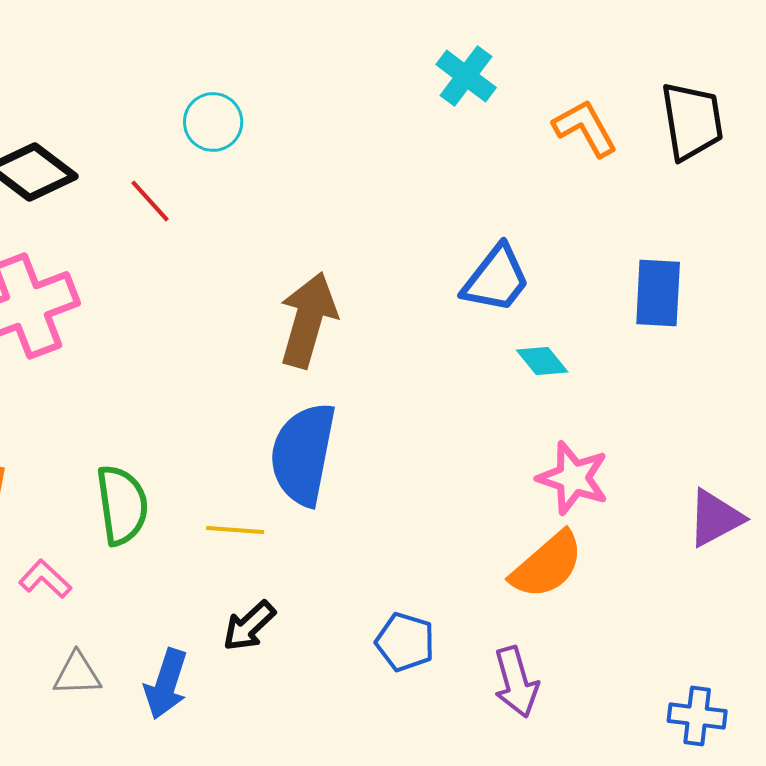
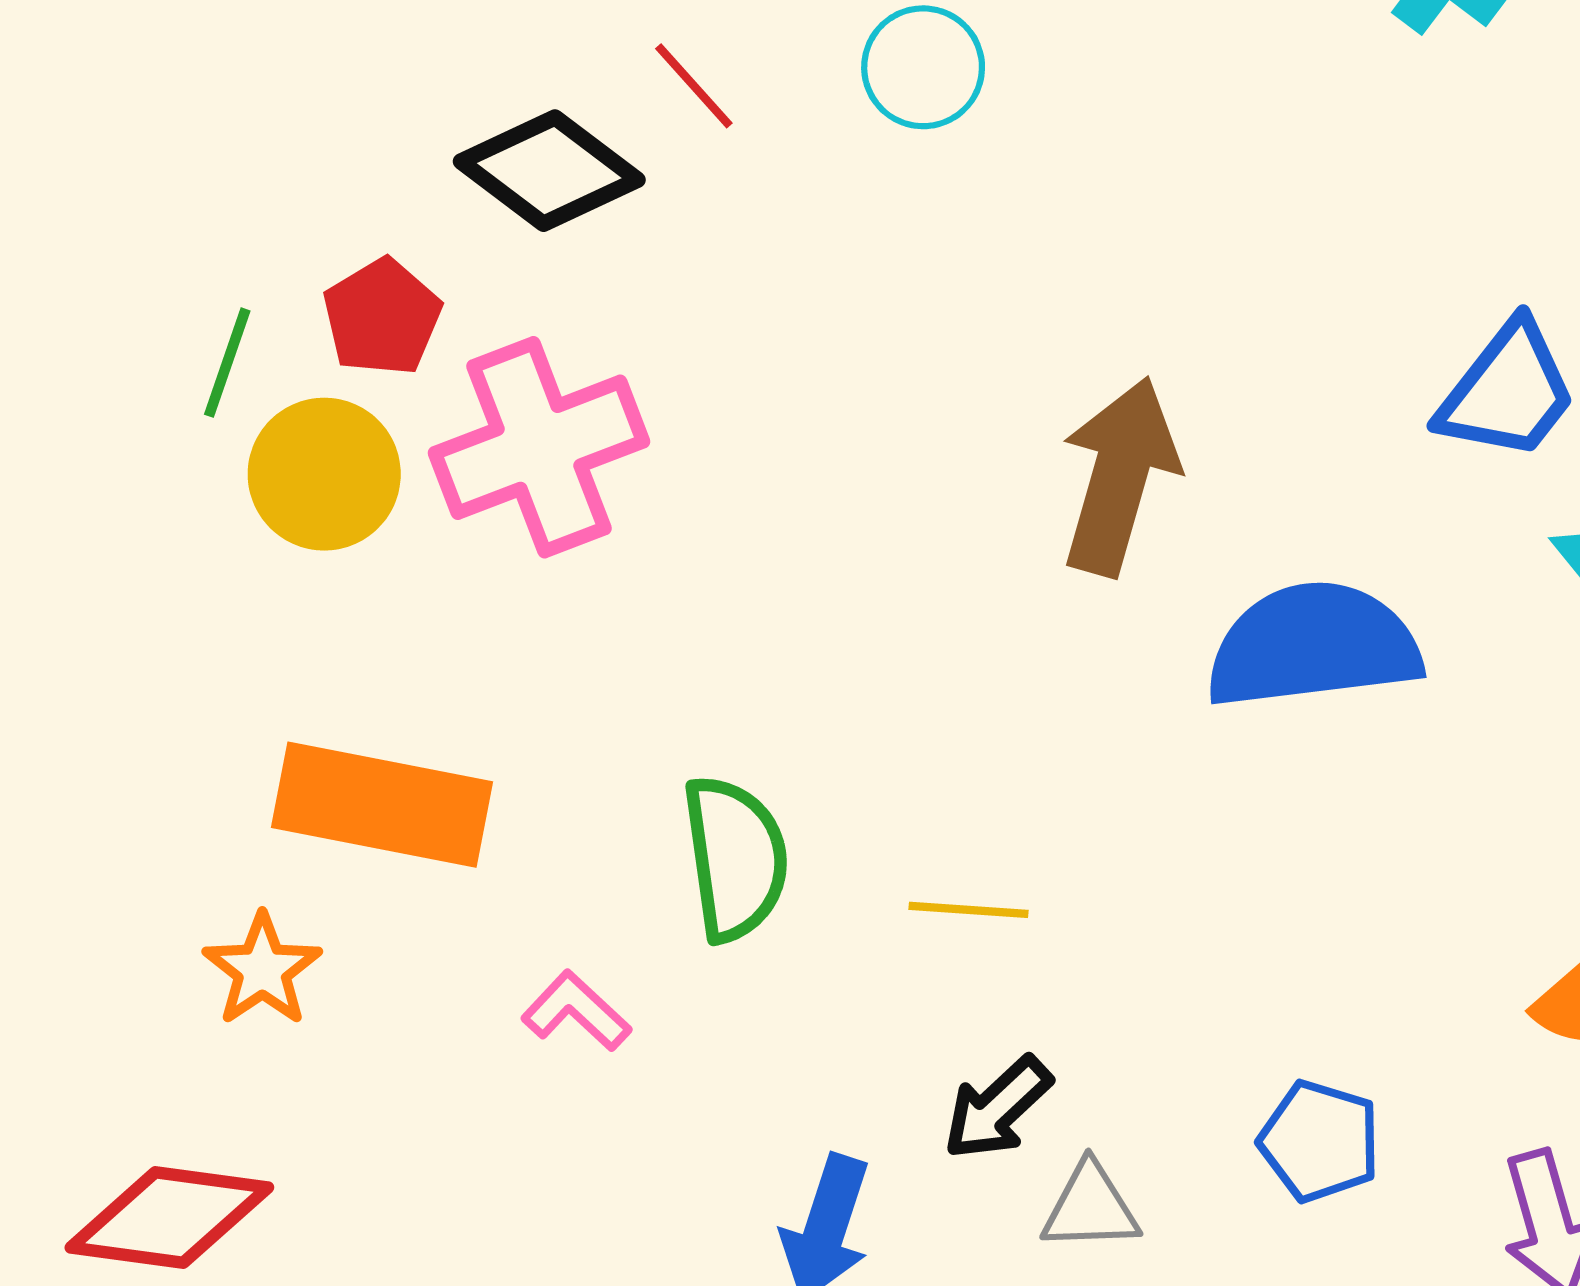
red line: (150, 201) -> (694, 86), moved
blue semicircle: (303, 454) -> (1313, 646), moved, turned 72
gray triangle: (77, 674) -> (1090, 1207), moved

